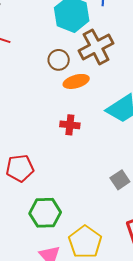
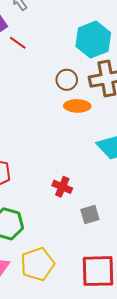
red cross: (70, 125) -> (62, 187), moved

